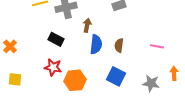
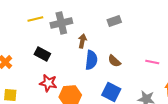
black rectangle: (56, 39) -> (42, 54), moved
brown semicircle: (119, 45) -> (114, 61), turned -56

